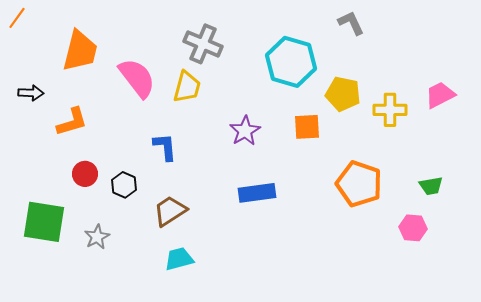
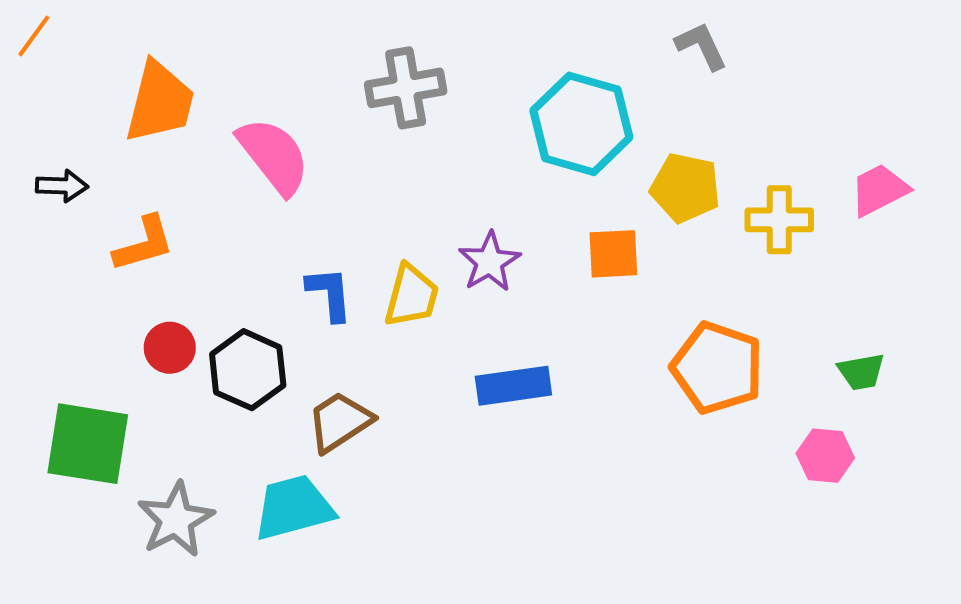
gray cross: (203, 44) -> (406, 88), turned -33
yellow trapezoid: (187, 87) -> (412, 296), moved
black hexagon: (124, 185) -> (248, 370), size x1.5
gray star: (97, 237) -> (176, 520), moved, size x1.5
cyan trapezoid: (179, 259) -> (294, 508), moved, size x1.4

